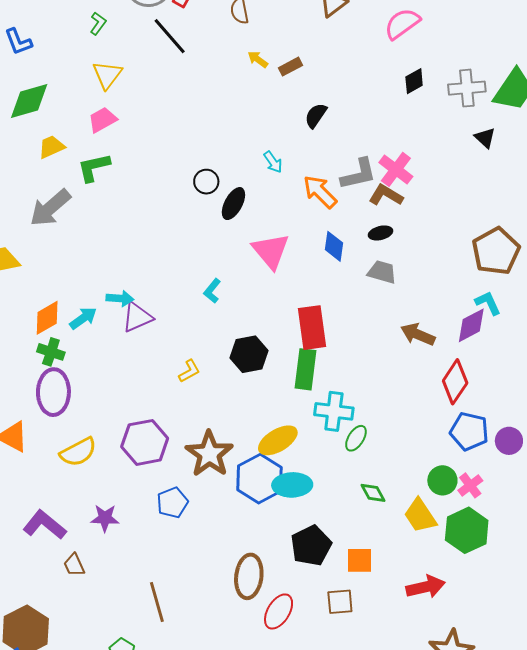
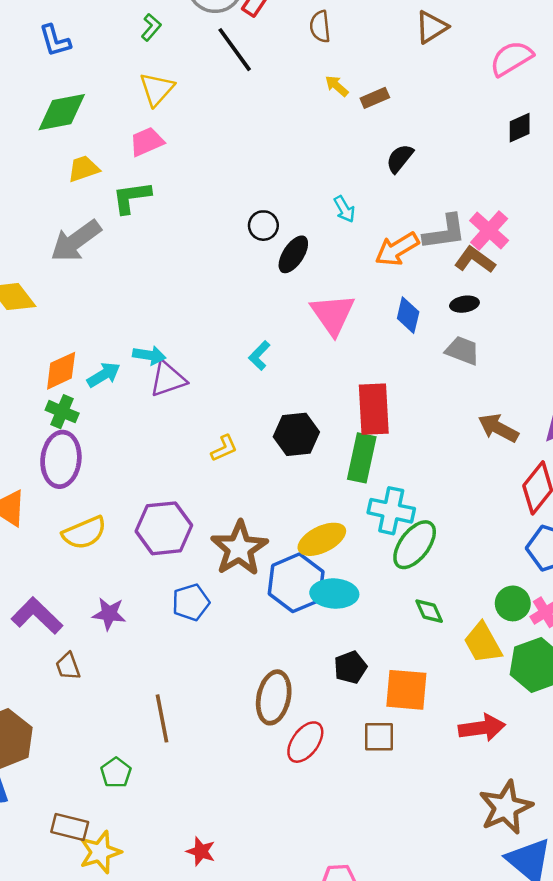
orange arrow: (320, 192) -> (397, 249), turned -81
green ellipse: (356, 438) -> (415, 545), size x1.6
black pentagon: (311, 546) -> (350, 667), size x0.7
orange square: (359, 560) -> (406, 690), size x1.4

